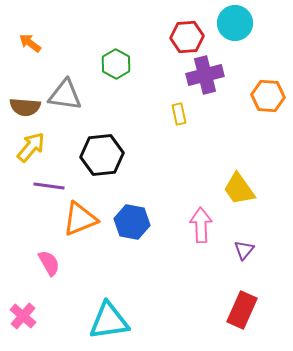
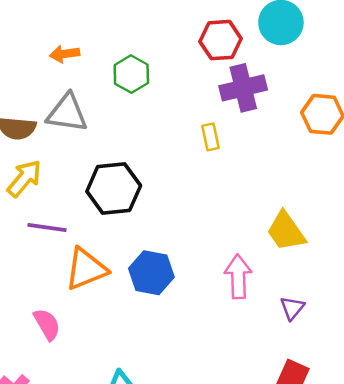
orange arrow: (30, 43) -> (65, 54), moved, turned -45

